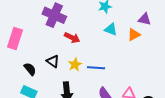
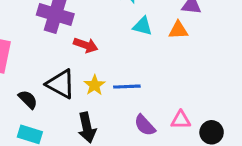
orange triangle: (134, 35) -> (178, 30), turned 32
black triangle: (53, 61) -> (61, 84), size x1.5

